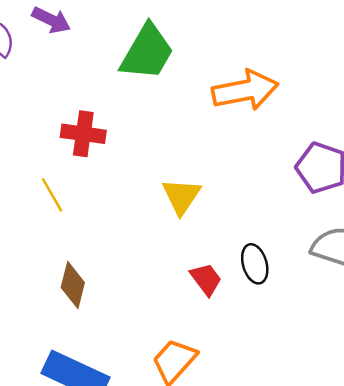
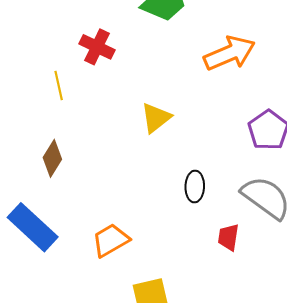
orange arrow: (245, 90) -> (230, 53), turned -30
red trapezoid: (206, 279) -> (228, 237), moved, turned -152

